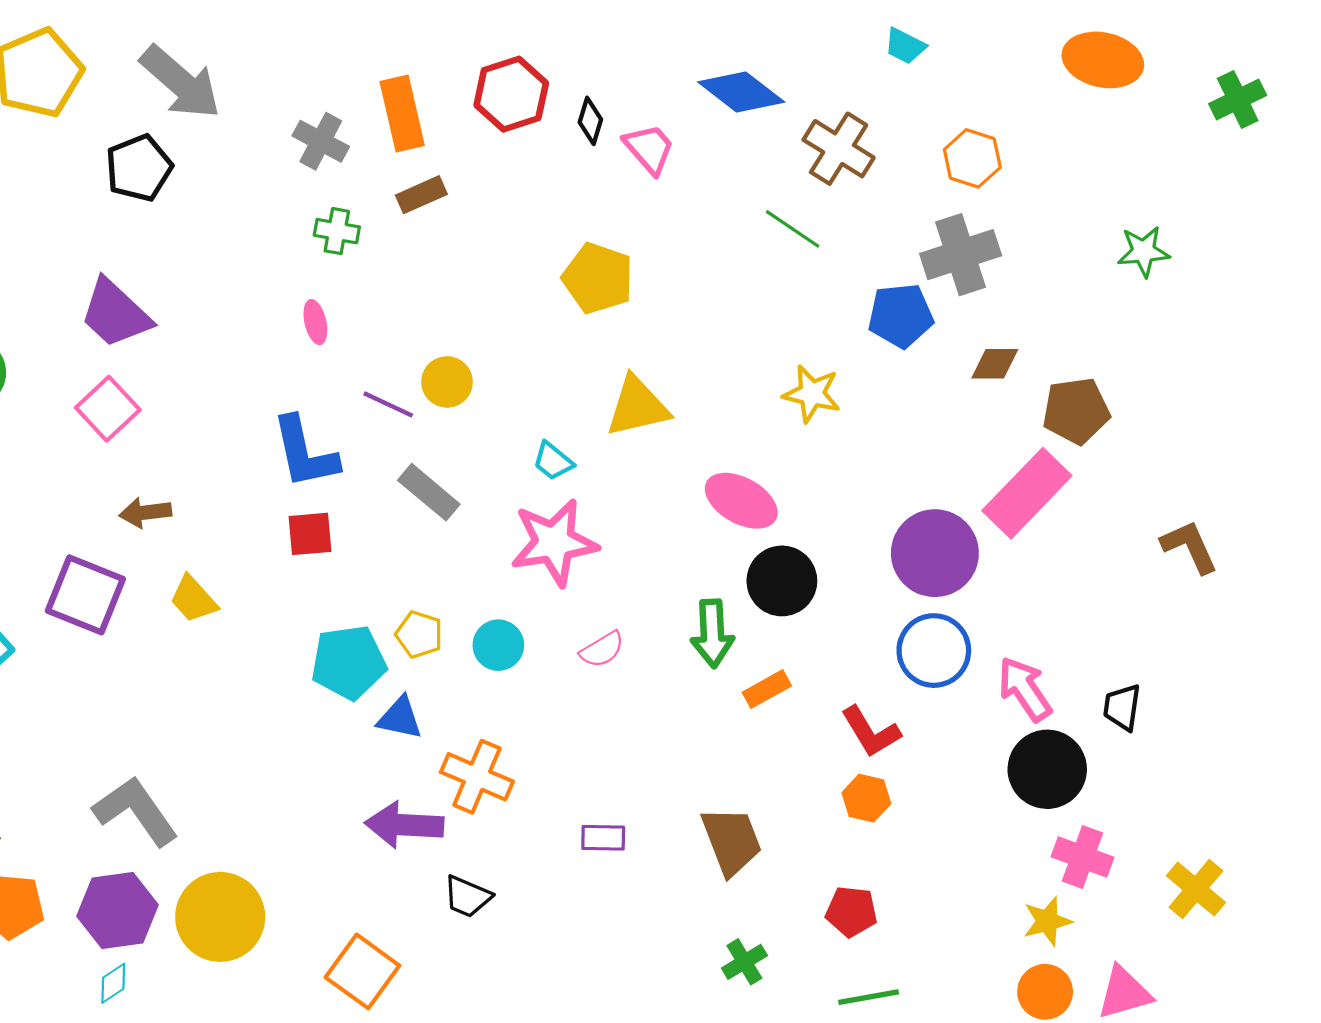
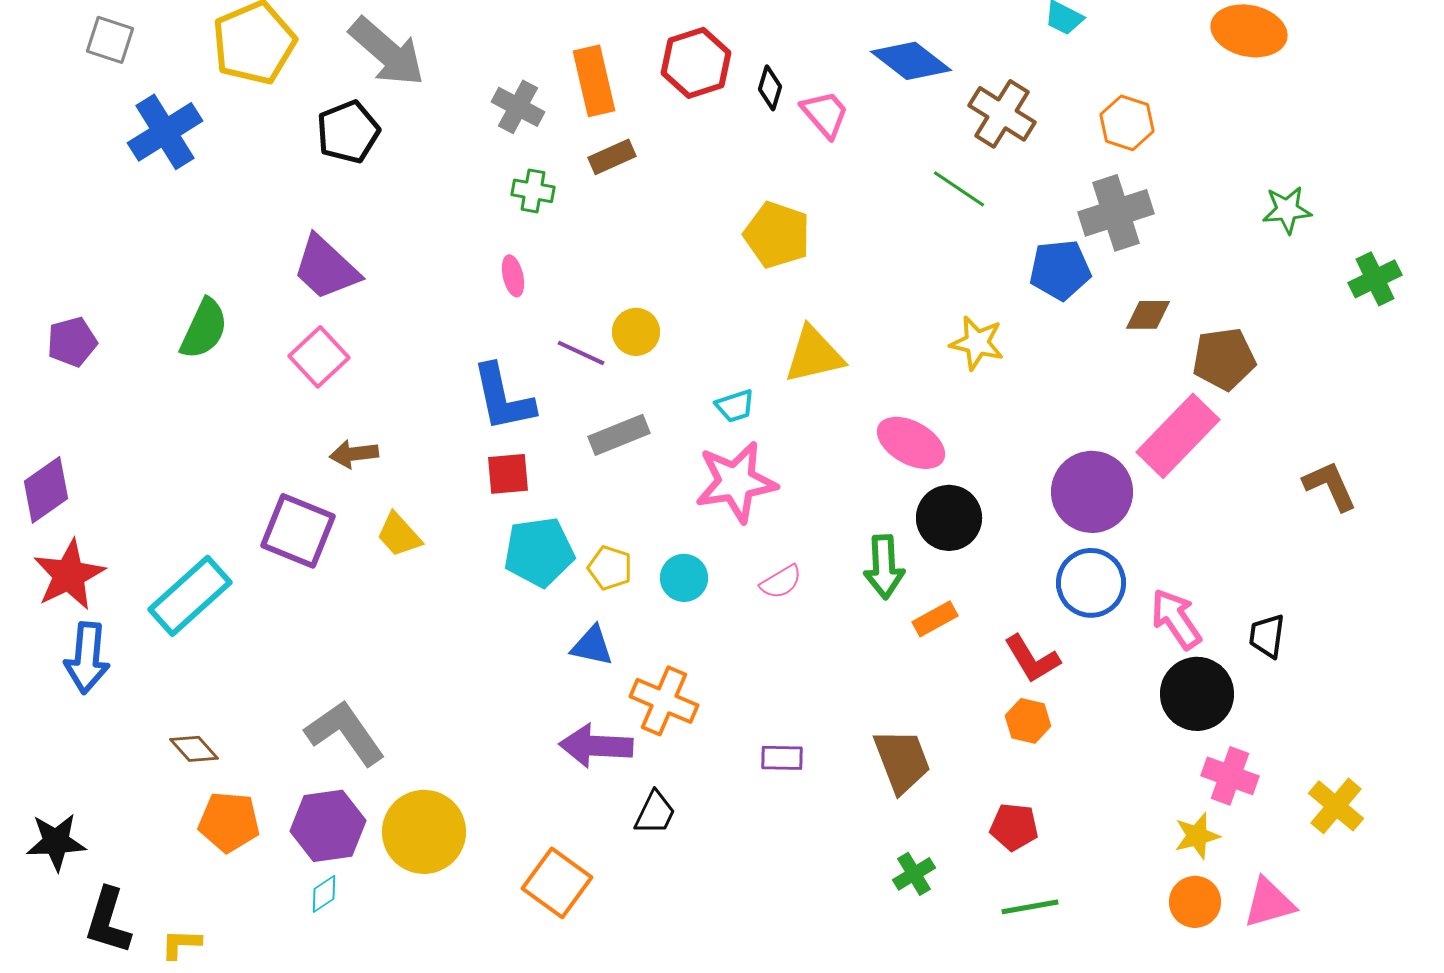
green cross: (1238, 100) -> (1375, 279), moved
cyan trapezoid: (553, 461) -> (735, 406), turned -57
gray rectangle: (429, 492) -> (619, 435), turned -62
cyan pentagon: (349, 662) -> (539, 552), moved
black trapezoid: (467, 897) -> (655, 813), turned -87

